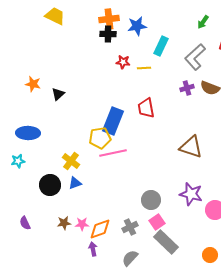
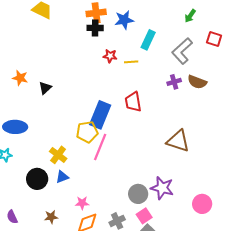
pink line: (113, 153) -> (100, 147), turned -56
purple star: (191, 194) -> (162, 188), moved
pink star: (82, 224) -> (82, 203), moved

